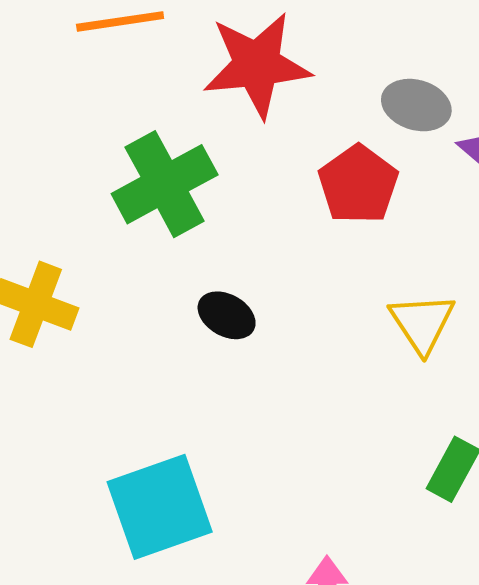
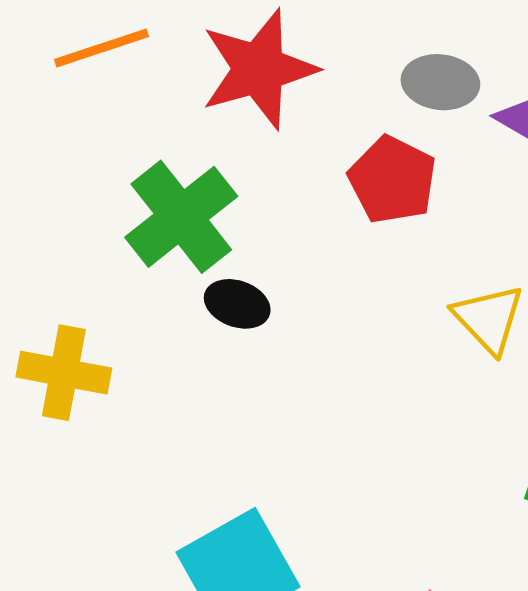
black ellipse: (227, 315) -> (237, 304), moved

